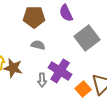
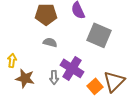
gray square: (87, 38) -> (99, 35), turned -30
brown star: (13, 68) -> (25, 78), moved

